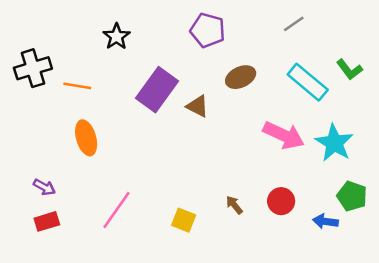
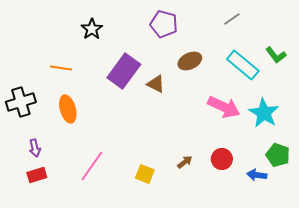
black cross: (33, 68) -> (21, 102), moved
purple arrow: (44, 187) -> (35, 148), turned 48
brown arrow: (234, 205) -> (185, 162), turned 91

